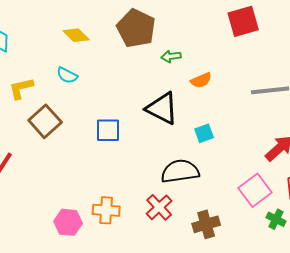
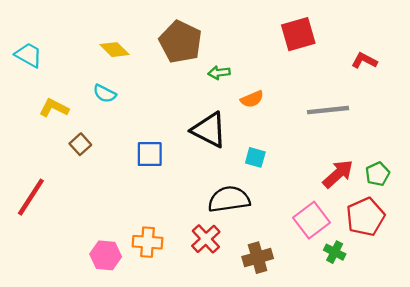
yellow L-shape: (21, 88) -> (54, 108), turned 40
brown square: (45, 121) -> (80, 144), size x0.6
cyan square: (204, 133) -> (255, 157), turned 36

